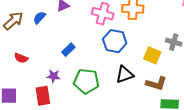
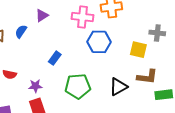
black triangle: (125, 74) -> (118, 87), moved
purple star: (54, 76) -> (35, 86), moved

